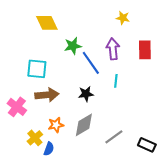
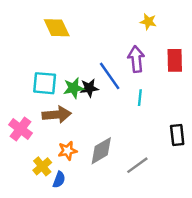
green star: (73, 46) -> (74, 88), moved
black star: (86, 94) -> (89, 88), moved
black rectangle: (147, 145) -> (177, 135), moved, turned 60

